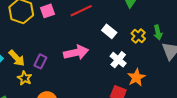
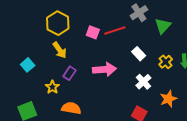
pink square: (48, 11) -> (93, 32), moved, turned 32
yellow arrow: (17, 58) -> (60, 50), moved
orange star: (136, 77) -> (168, 99), moved

